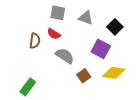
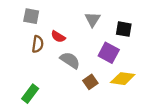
gray square: (58, 13) -> (31, 16), moved
gray triangle: (86, 18) -> (93, 19), turned 42
black square: (115, 27) -> (124, 29), turned -35

